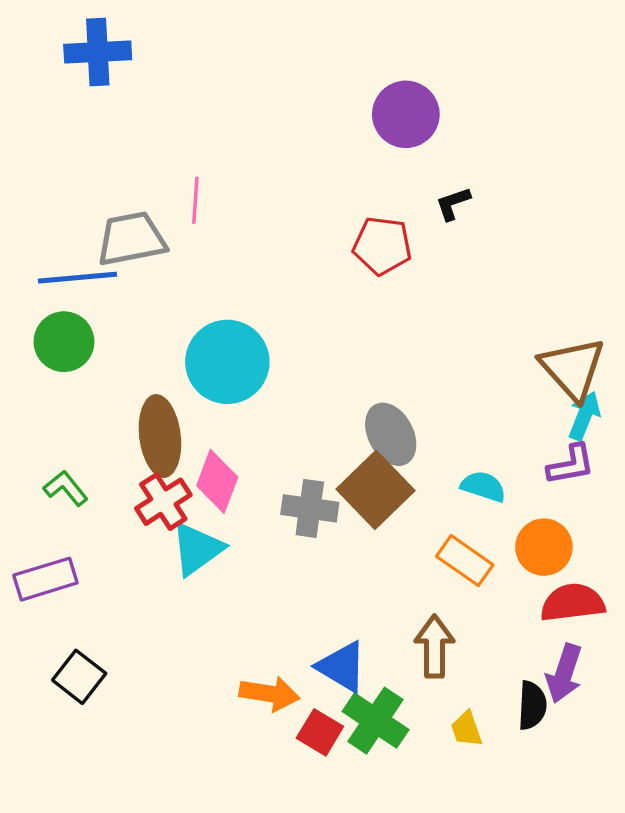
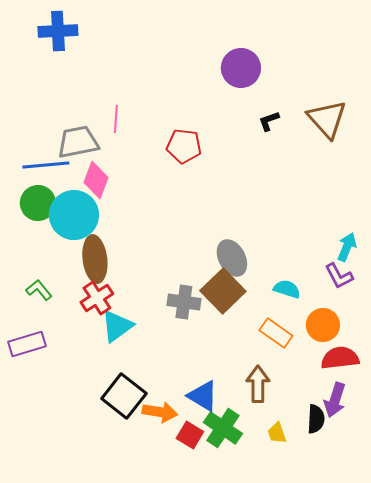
red pentagon: (382, 246) -> (184, 146), moved
cyan circle: (227, 362) -> (74, 215), moved
brown triangle: (573, 369) -> (327, 119), moved
purple L-shape: (571, 465) -> (339, 276), turned 72
pink diamond: (217, 481) -> (96, 180), moved
black square: (79, 677) -> (124, 396), moved, size x1.4

